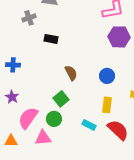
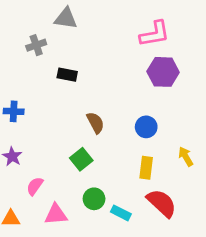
pink semicircle: (28, 118) -> (35, 186), size x0.6
green circle: (54, 119) -> (94, 199), moved
cyan rectangle: (89, 125) -> (121, 213), moved

